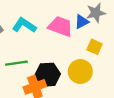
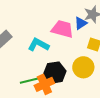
cyan L-shape: (24, 25) -> (38, 45), moved
green line: (16, 63) -> (30, 80), moved

